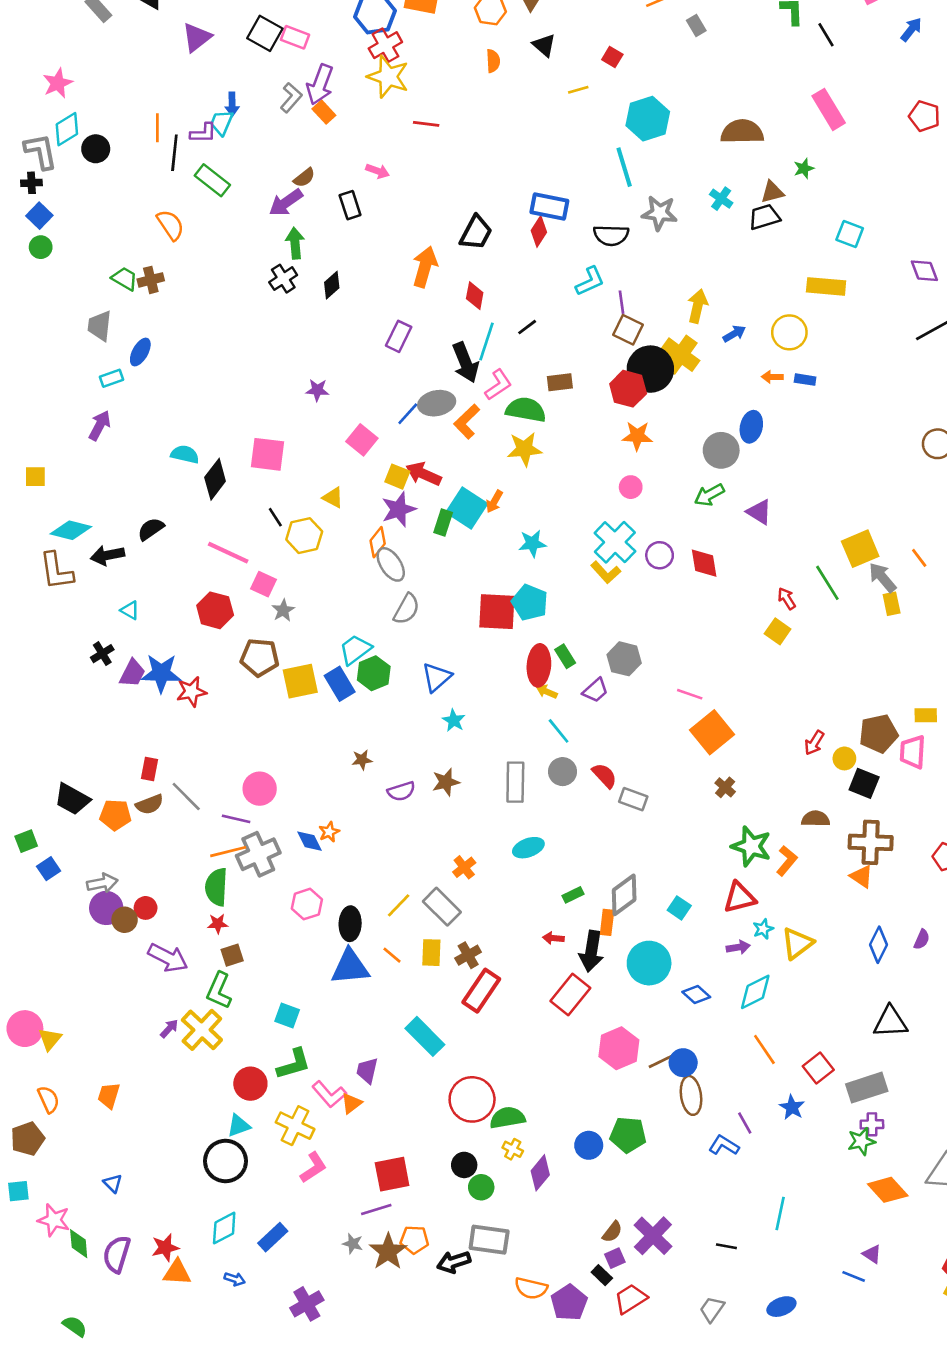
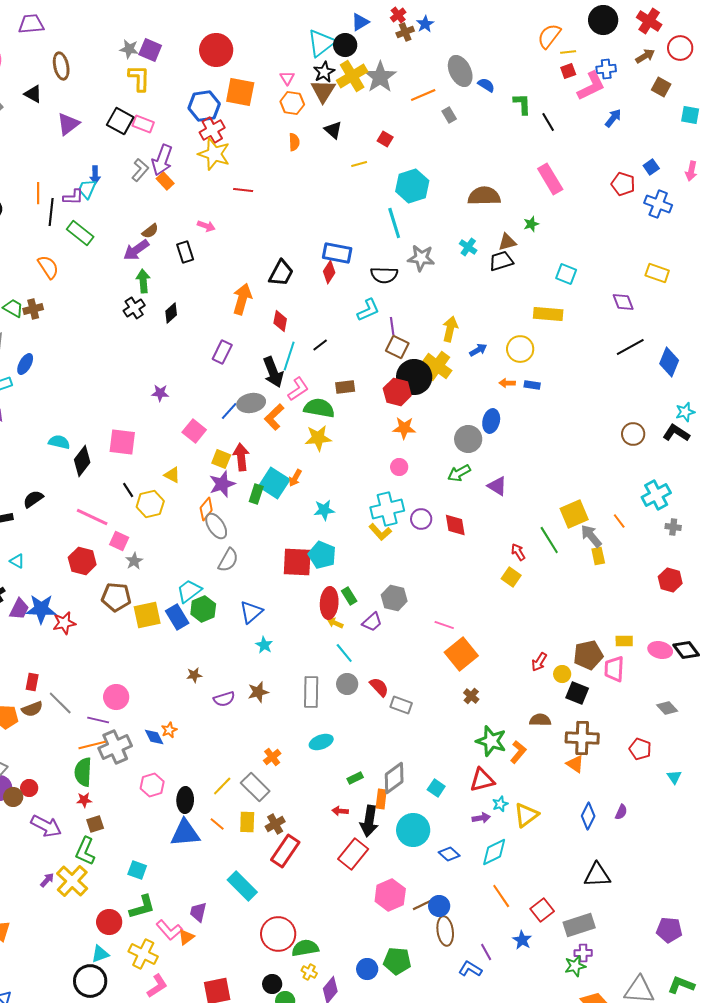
red arrow: (424, 474) -> (241, 457), turned 60
cyan cross: (615, 542) -> (387, 509), turned 32

